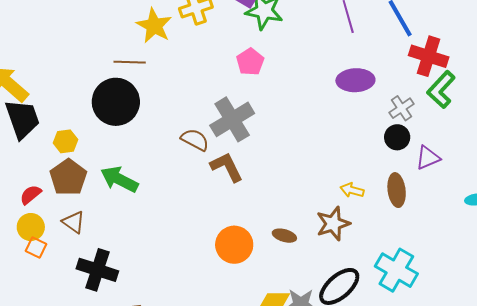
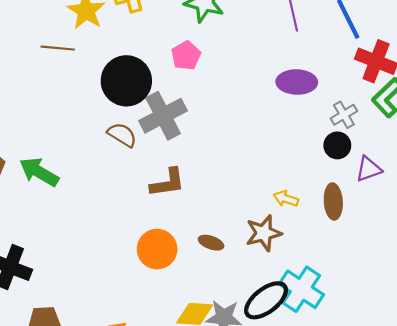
black circle: (116, 102) -> (126, 81), moved
brown L-shape: (227, 167) -> (168, 183), moved, turned 105
cyan cross: (396, 270) -> (301, 289), moved

